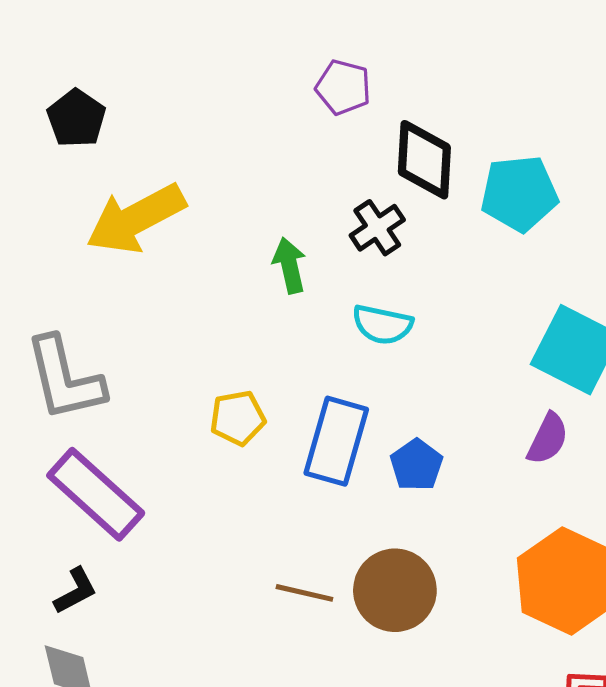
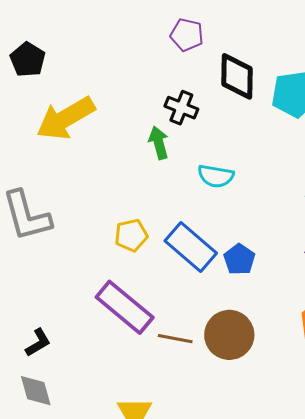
black cross: (377, 228) -> (181, 108), moved, turned -32
blue rectangle: (336, 441) -> (191, 247), turned -63
purple rectangle: (96, 494) -> (125, 307), moved

